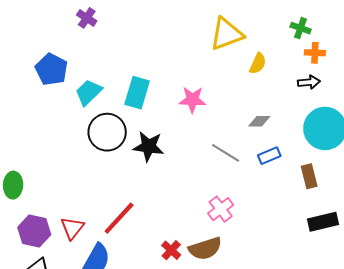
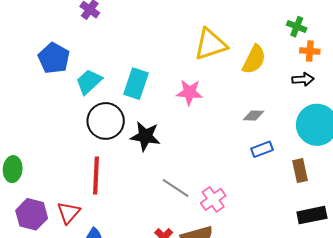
yellow triangle: (227, 34) -> (210, 44), moved
yellow semicircle: (258, 63) -> (254, 59), size x1.4
gray line: (226, 153) -> (176, 188), moved
red line: (119, 218) -> (96, 175), moved, turned -42

